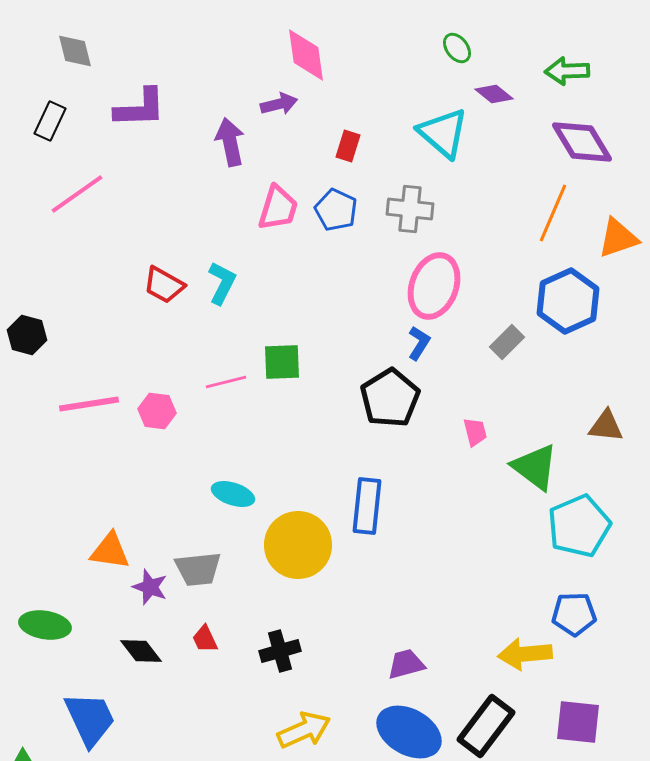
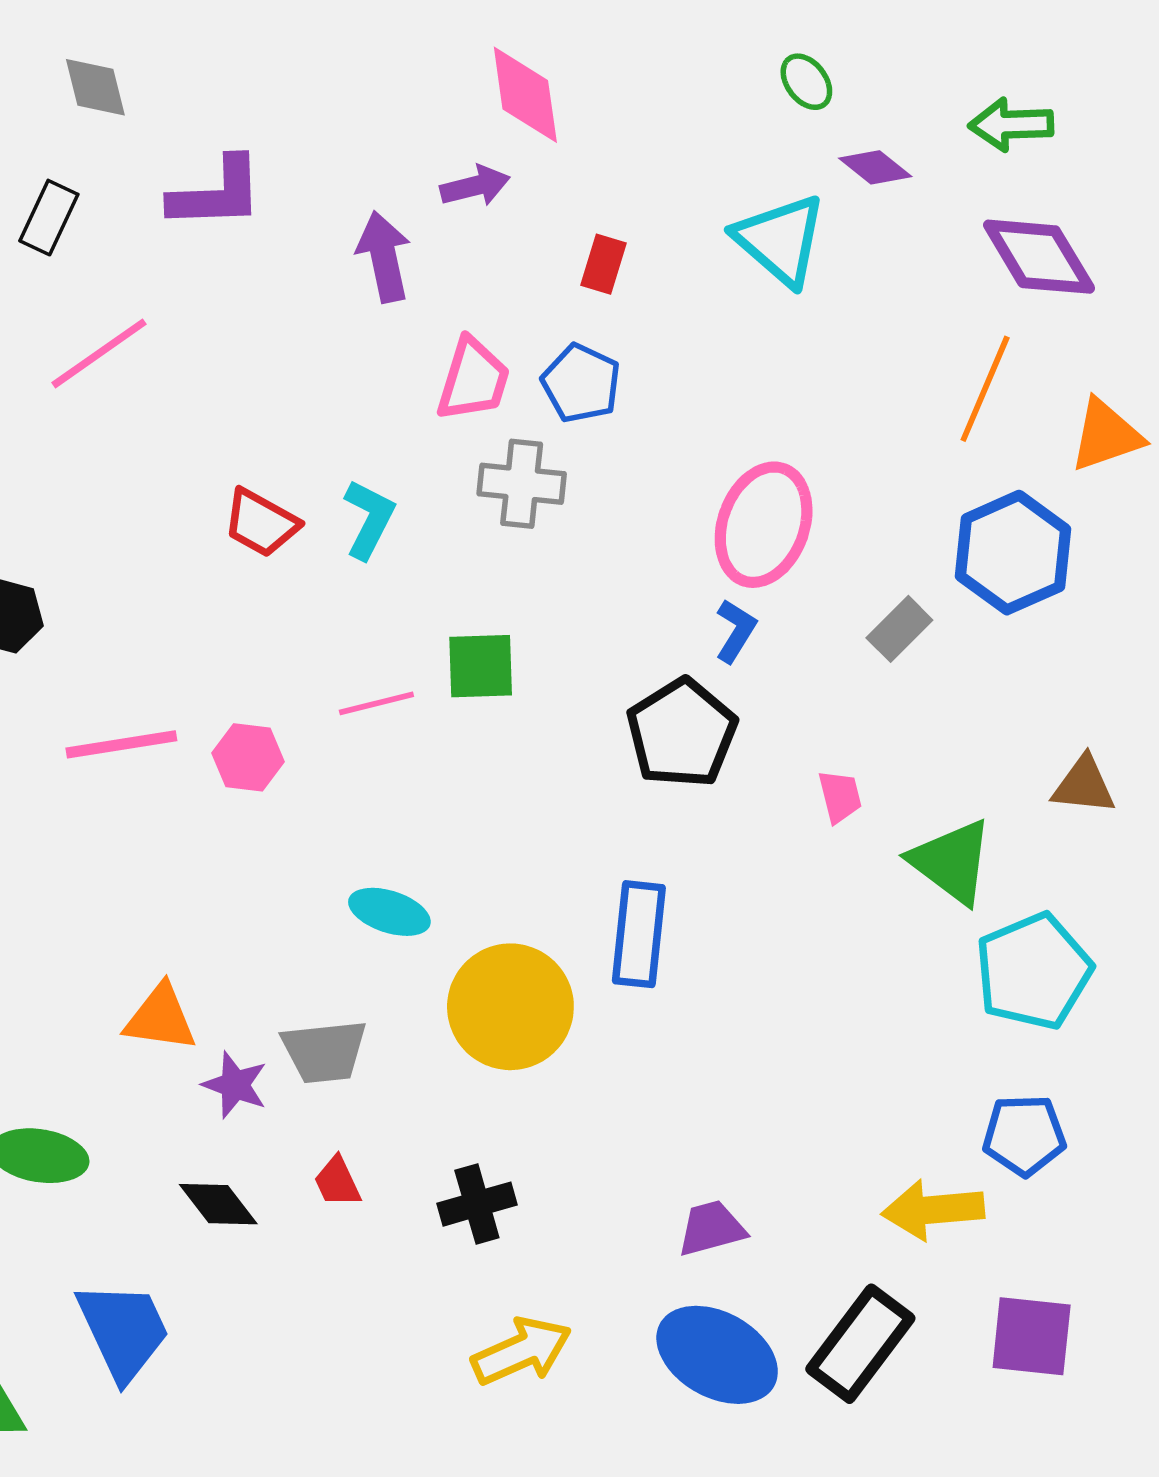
gray cross: (410, 209) -> (522, 484), moved

